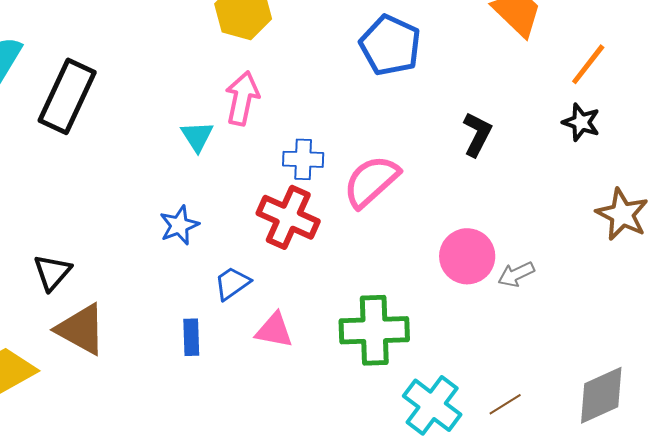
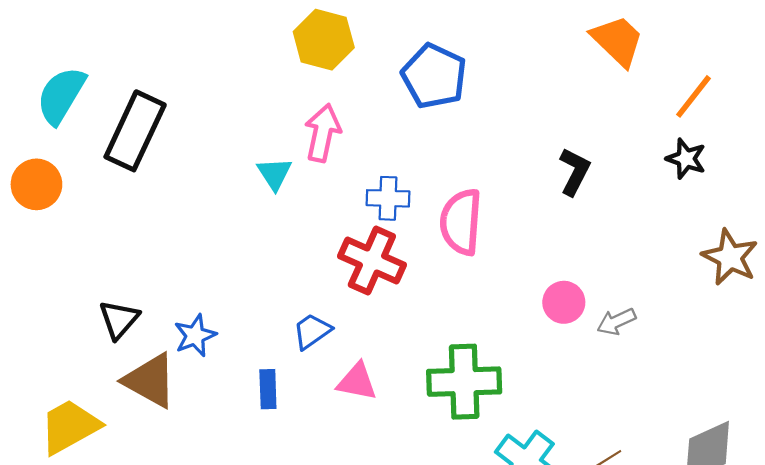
blue pentagon: (390, 45) -> (434, 76), moved
pink semicircle: (371, 181) -> (461, 222), turned -44
blue star: (179, 225) -> (195, 336), moved
pink circle: (467, 256) -> (564, 302), size x0.7

